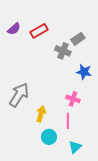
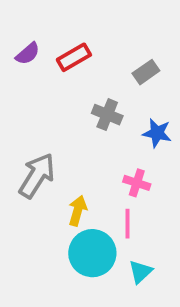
gray cross: (63, 51) -> (107, 115), moved
cyan circle: (49, 137) -> (92, 253), size x1.6

